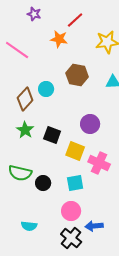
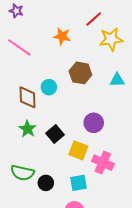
purple star: (34, 14) -> (16, 11), moved
red line: (75, 20) -> (94, 19), moved
brown diamond: (25, 99) -> (27, 97), turned -45
black square: (52, 135) -> (55, 134), turned 30

